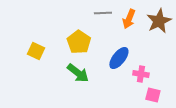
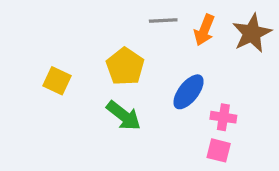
pink square: (153, 95) -> (219, 150), moved

